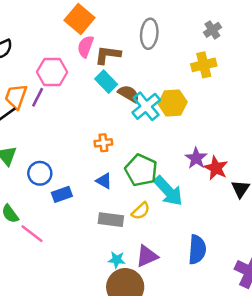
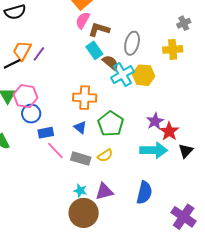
gray ellipse: (149, 34) -> (132, 43), moved
pink hexagon: (52, 72) -> (26, 96), moved
orange cross: (103, 143) -> (85, 98), size x1.6
cyan arrow: (168, 191) -> (154, 150), moved, turned -56
pink line: (32, 234) -> (55, 151), moved

